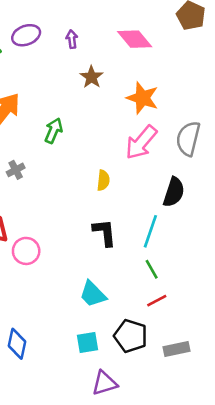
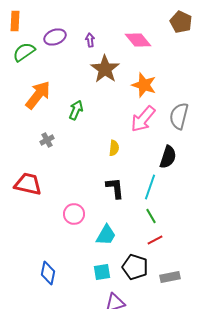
brown star: (91, 77) -> (105, 69), size x1.6
pink circle: (26, 251) -> (74, 214), moved
cyan trapezoid: (93, 294) -> (106, 235), turned -105

